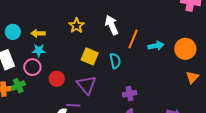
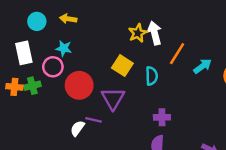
yellow star: (76, 26) -> (138, 33), moved
yellow arrow: (38, 33) -> (68, 19), moved
cyan arrow: (156, 46) -> (203, 66), turned -35
red circle: (57, 79) -> (79, 85), size x1.5

